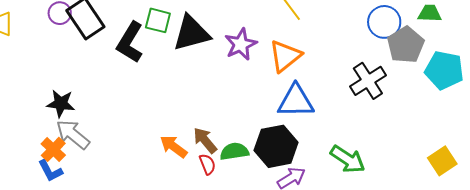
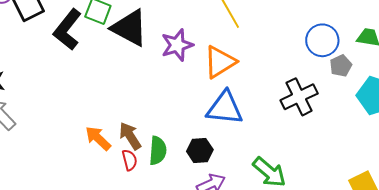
black triangle: (191, 33) -> (130, 28), turned 36
gray pentagon: (406, 45) -> (341, 66), size x0.6
black hexagon: (276, 146) -> (200, 151), size x0.6
green semicircle: (234, 151) -> (158, 151), turned 96

